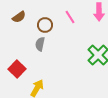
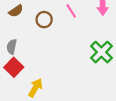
gray semicircle: (40, 44) -> (12, 47), moved

